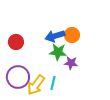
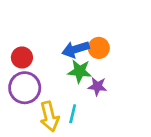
purple circle: (18, 77) -> (25, 88), moved
yellow arrow: (36, 85) -> (49, 117), turned -50

